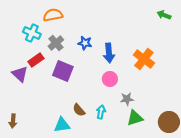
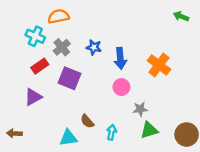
purple triangle: (20, 74) -> (33, 97), moved, turned 48
cyan arrow: (101, 112) -> (112, 132), moved
brown arrow: (13, 121) -> (14, 133), turned 88

